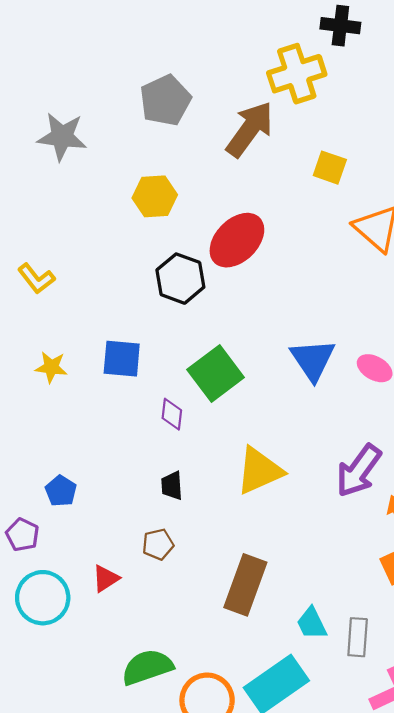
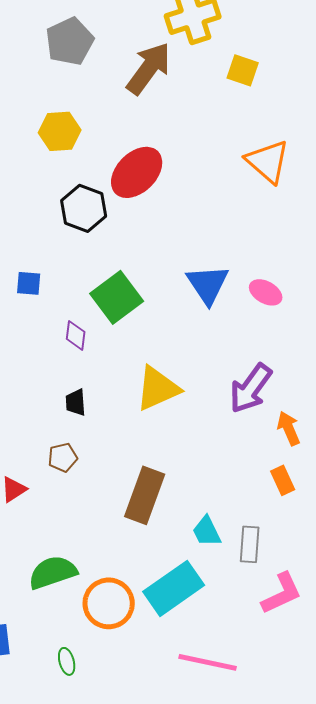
yellow square: (330, 168) -> (243, 70), moved
blue square: (122, 359) -> (29, 283), size x0.7

